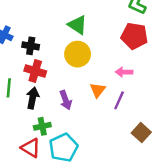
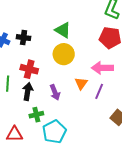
black cross: (31, 46) -> (24, 38), moved
pink arrow: (124, 72) -> (102, 68), size x1.5
red triangle: (31, 148) -> (14, 134), moved, turned -30

